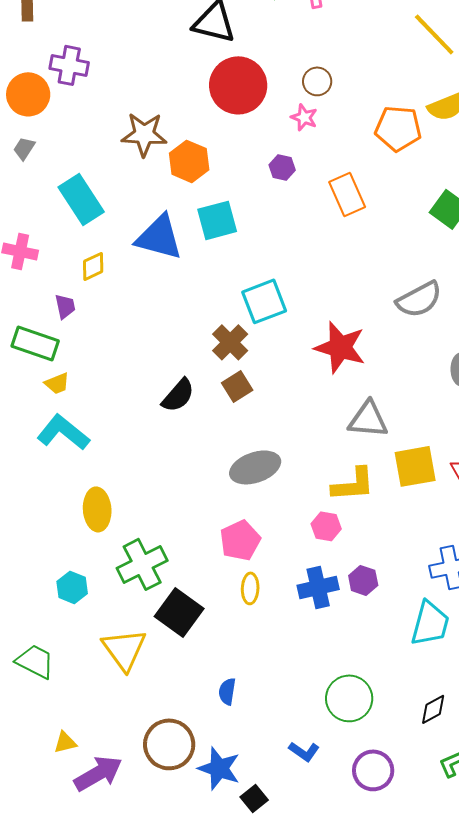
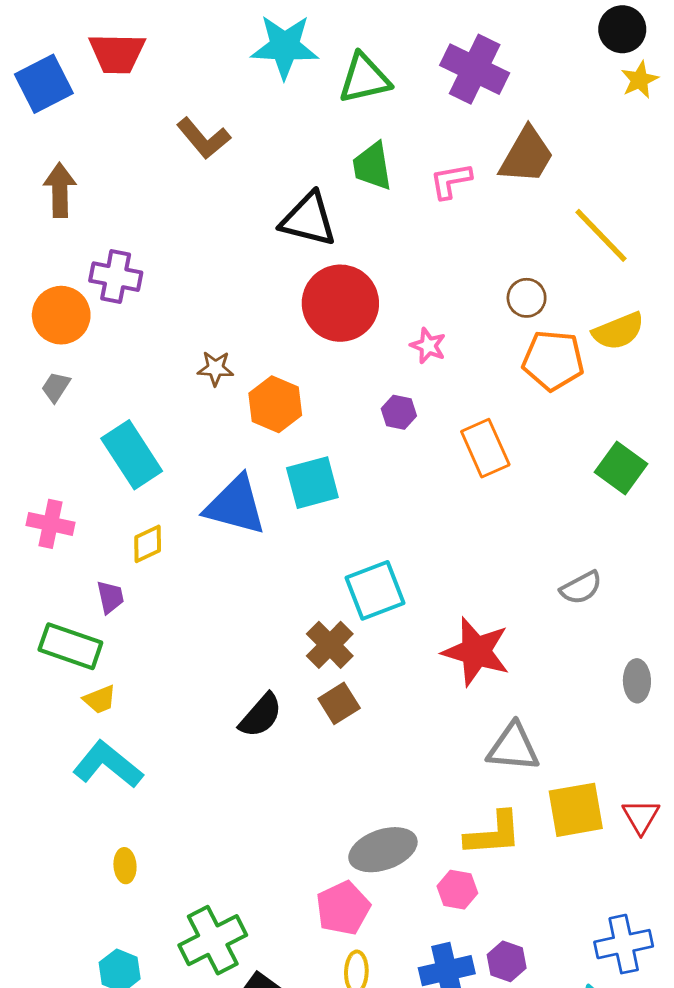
brown circle: (317, 81) -> (527, 298), moved
brown star: (144, 134) -> (215, 368), size x0.6
gray semicircle: (419, 299) -> (581, 588), size x0.7
gray ellipse: (255, 467) -> (383, 850), moved
yellow ellipse: (97, 509) -> (125, 866), moved, size x0.6

